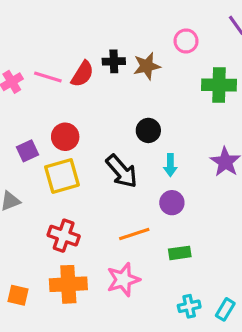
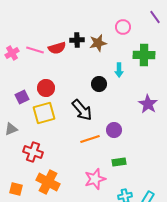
red semicircle: (82, 74) -> (57, 48), turned 42
cyan arrow: (170, 165) -> (119, 70), moved
orange line: (134, 234) -> (90, 139), moved
red cross: (64, 236) -> (33, 152), moved
pink star: (123, 280) -> (95, 179), moved
orange cross: (68, 284) -> (48, 182), turned 30

